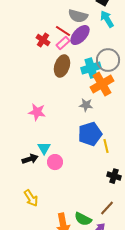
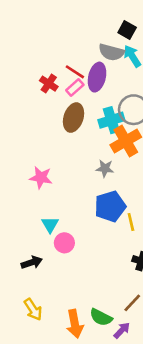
gray semicircle: (78, 16) -> (111, 52), moved
purple ellipse: (80, 35) -> (97, 77), turned -30
black arrow: (30, 159) -> (32, 262), moved
yellow arrow: (31, 198) -> (33, 309), moved

